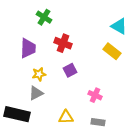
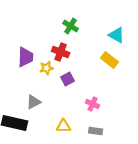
green cross: (44, 17) -> (71, 26), moved
yellow star: (39, 74) -> (47, 68), moved

